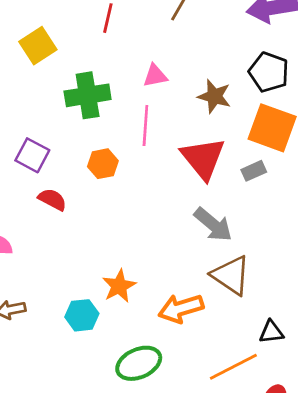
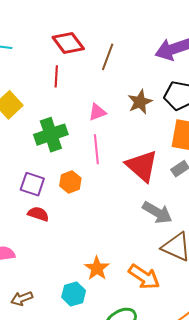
brown star: (214, 96) -> (140, 102), moved, turned -30
purple square: (32, 155) -> (32, 184), moved
orange arrow: (181, 308) -> (144, 277), turned -120

